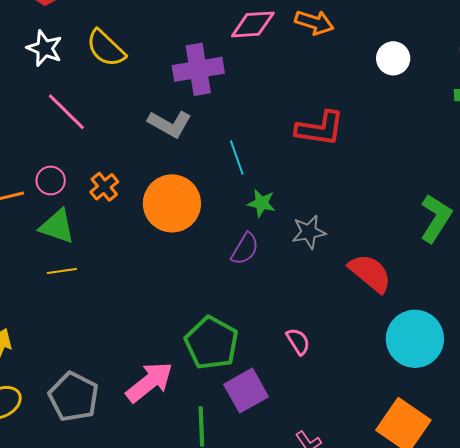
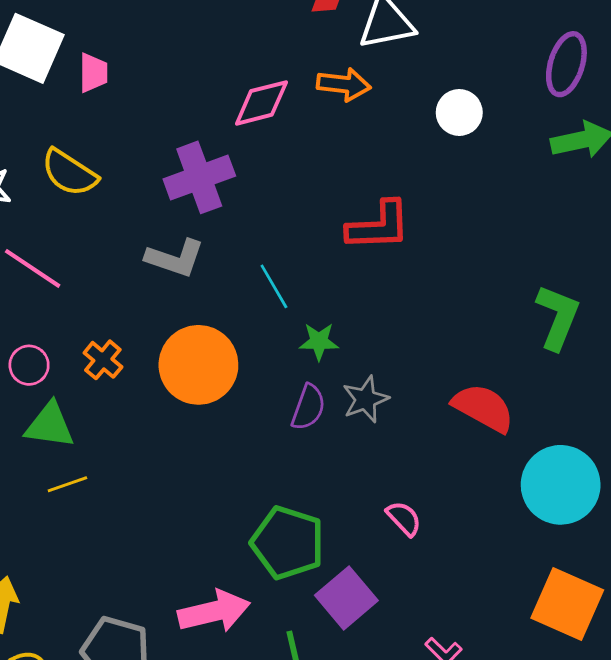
gray star: (309, 232) -> (365, 399), moved
pink arrow: (149, 382) -> (214, 611), turned 36

